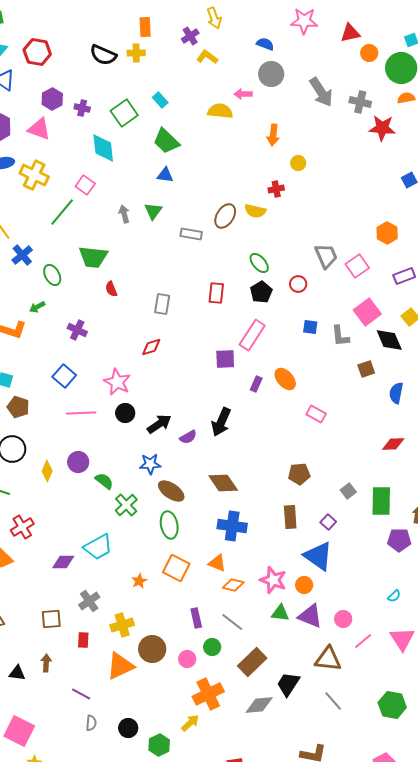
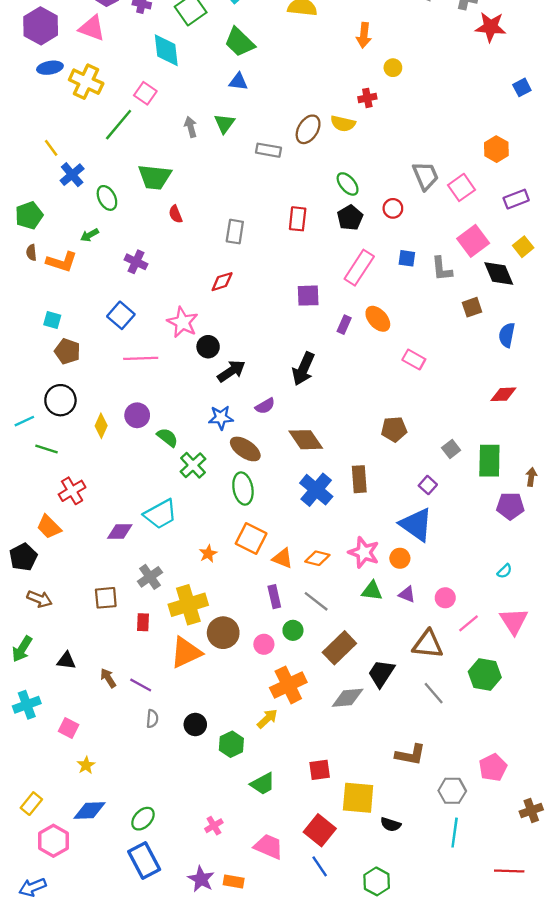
pink rectangle: (252, 335) -> (359, 268), moved
black circle: (125, 413) -> (208, 347), moved
purple semicircle: (188, 437) -> (265, 406), moved
brown rectangle: (290, 517) -> (359, 479), moved
blue cross: (232, 526) -> (316, 490), turned 32
orange triangle: (217, 563) -> (282, 558), moved
purple triangle: (310, 616) -> (407, 594), size x0.6
yellow cross: (122, 625) -> (188, 605), size x1.4
brown arrow: (46, 663) -> (108, 678), moved, turned -36
green hexagon: (392, 705) -> (485, 675), moved
pink square: (19, 731) -> (69, 728), size x0.6

